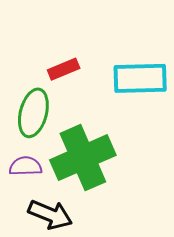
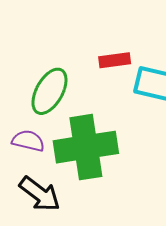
red rectangle: (64, 69) -> (115, 60), moved

